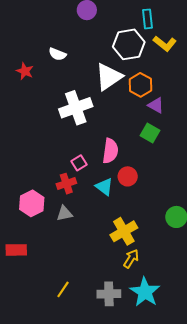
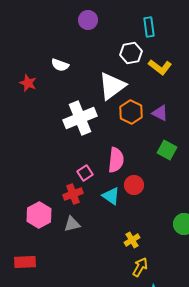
white hexagon: (129, 44) -> (131, 53), size x0.7
yellow L-shape: (165, 44) -> (160, 67), moved
orange hexagon: (140, 85) -> (131, 112), moved
green square: (150, 133) -> (167, 150), moved
yellow cross: (124, 231) -> (132, 240), size x0.6

